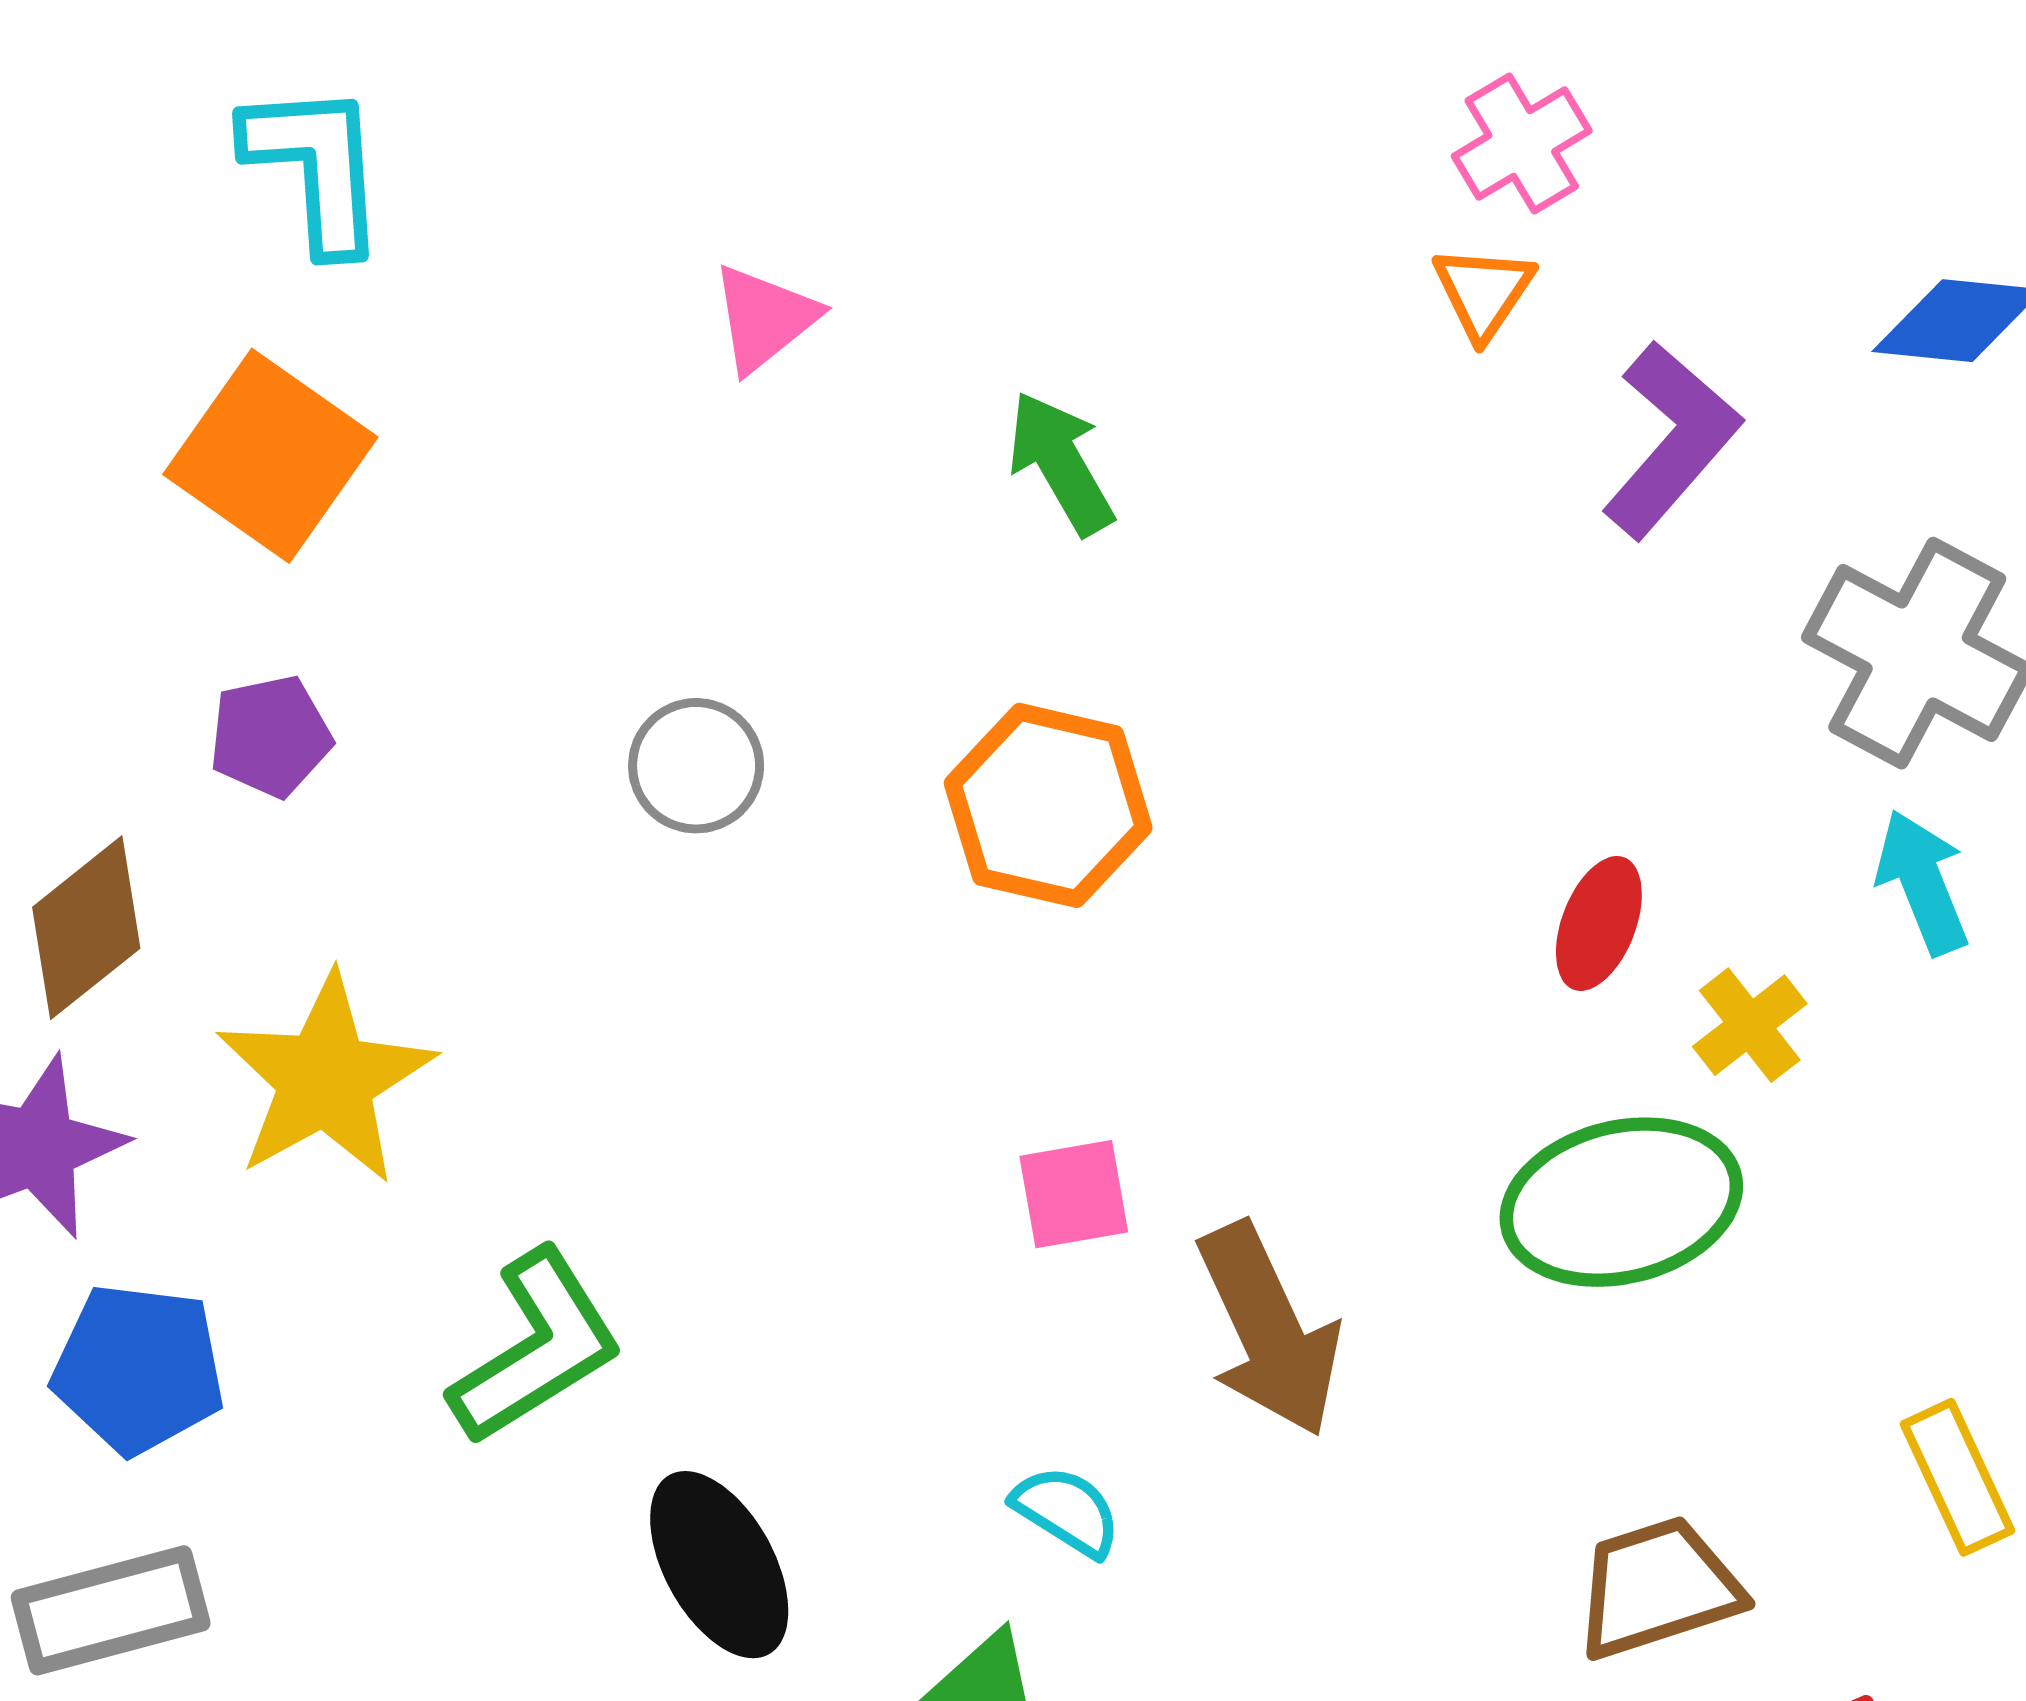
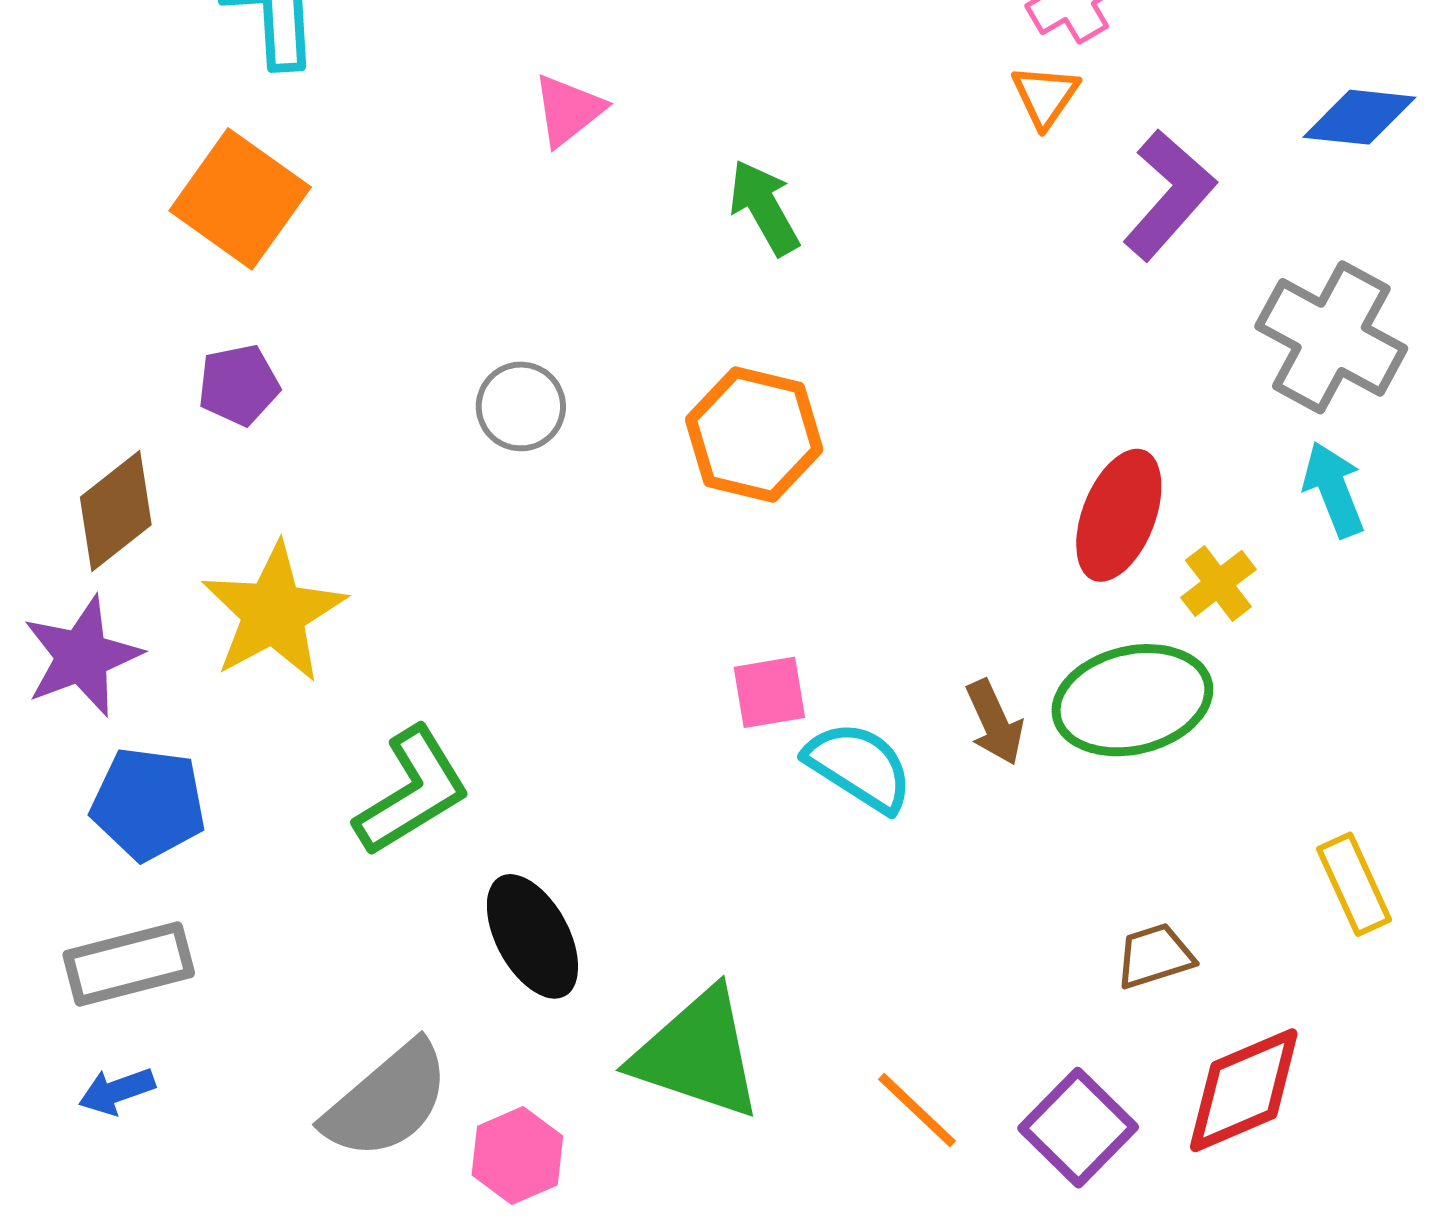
red ellipse: (1599, 923) -> (1119, 515), size x1.5
brown arrow: (1269, 1330) -> (995, 722), moved, size x0.6
cyan semicircle: (1067, 1511) -> (859, 767), moved, size x1.5
brown trapezoid: (1658, 1588) -> (1155, 956), size x0.7

